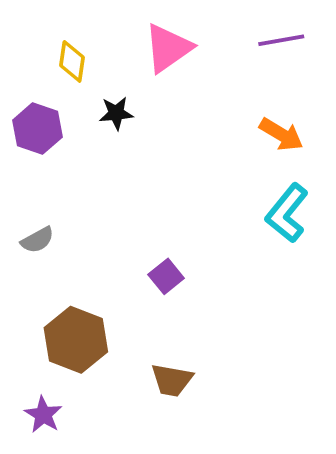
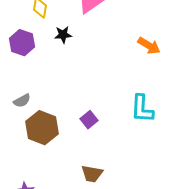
cyan L-shape: (287, 213) -> (142, 109), moved, turned -36
brown hexagon: (76, 340) -> (42, 128), moved

